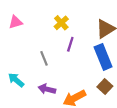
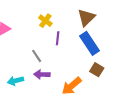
cyan arrow: (16, 80) -> (15, 81), turned -42
purple arrow: (47, 89) -> (42, 74), moved

